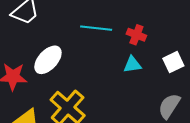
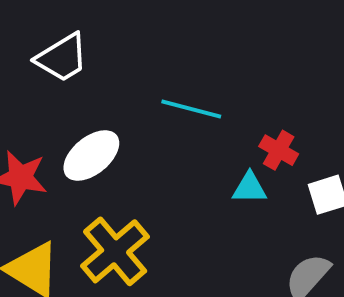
red cross: (136, 35) -> (279, 150), moved

